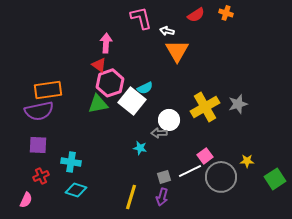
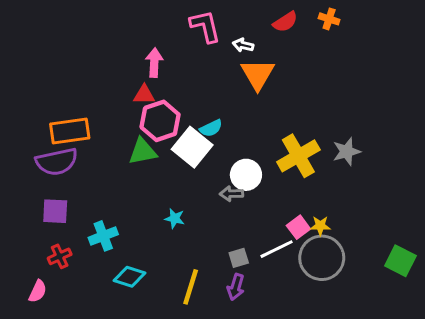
red triangle: (99, 65) -> (144, 95), turned -35
cyan star: (140, 148) -> (175, 218), moved
yellow star: (247, 161) -> (320, 226), moved
cyan cross: (71, 162) -> (103, 236), turned -30
green square: (275, 179) -> (400, 261), turned -30
cyan diamond: (76, 190) -> (129, 277), moved

